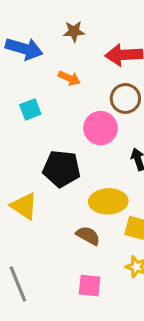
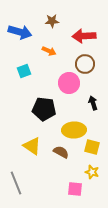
yellow triangle: (24, 206) -> (32, 146), moved
pink square: (90, 286) -> (75, 189), moved

